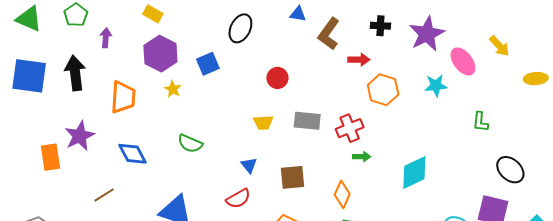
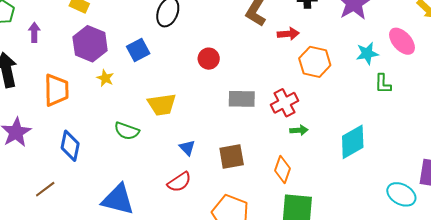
pink ellipse: (463, 61) -> (402, 41), moved
green L-shape: (480, 122) -> (383, 84), moved
yellow trapezoid: (263, 123) -> (162, 105), moved, size x1.4
blue diamond: (132, 154) -> (70, 146), turned 44

